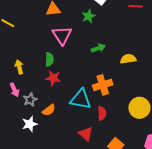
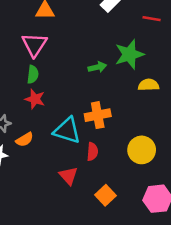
green star: (89, 16) -> (129, 54), moved, size x1.6
pink triangle: (62, 35) -> (34, 45), moved
yellow semicircle: (128, 59) -> (149, 85), moved

